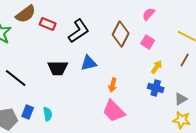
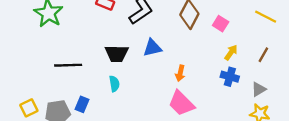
brown line: (185, 60) -> (263, 55), moved
black line: (16, 78) -> (68, 65), turned -40
cyan semicircle: (48, 114) -> (114, 84), moved

